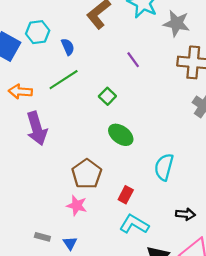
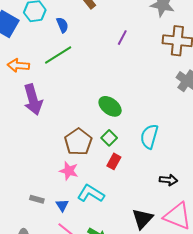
purple line: (133, 60) -> (122, 38), turned 63
green square: (107, 96) -> (109, 138), moved
cyan L-shape: (134, 224) -> (91, 194), moved

